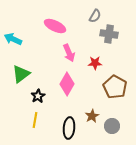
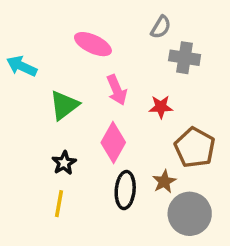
green triangle: (21, 74) -> (64, 105), moved
brown star: (92, 116) -> (164, 182), moved
gray circle: (112, 126) -> (190, 214), size x1.6
black ellipse: (69, 128) -> (125, 190), moved

